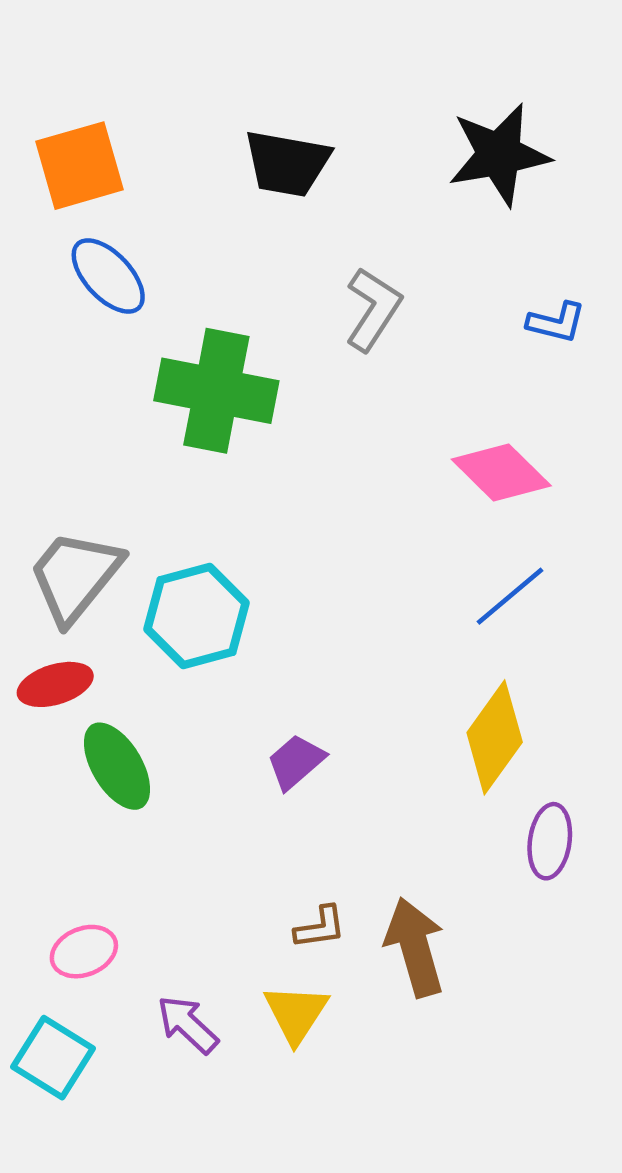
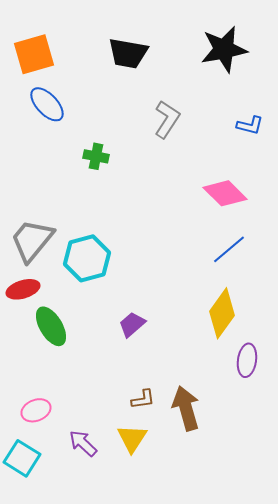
green cross: (216, 391) -> (96, 156), size x0.5

